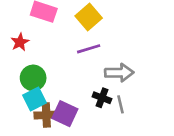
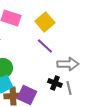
purple line: (89, 49) -> (45, 46), turned 60

